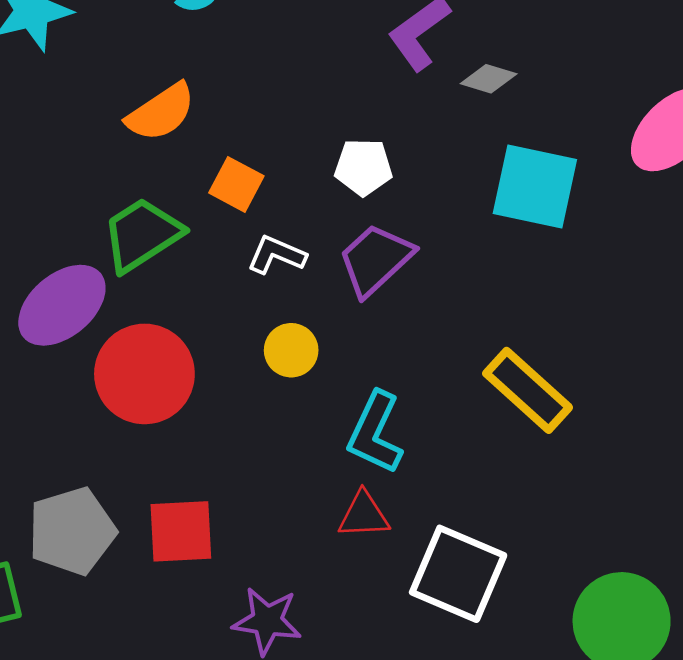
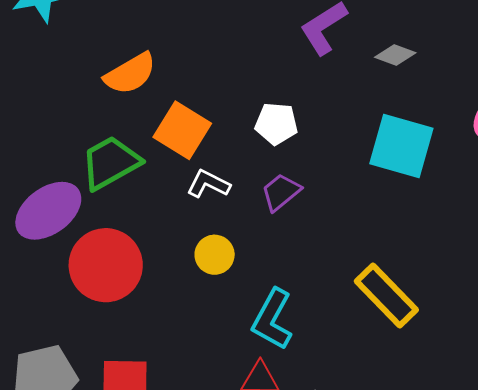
gray diamond: (489, 79) -> (395, 55), moved
orange square: (236, 184) -> (182, 130), size x1.4
purple trapezoid: (376, 260) -> (281, 192), size x0.7

